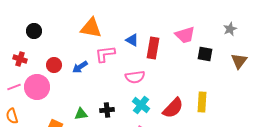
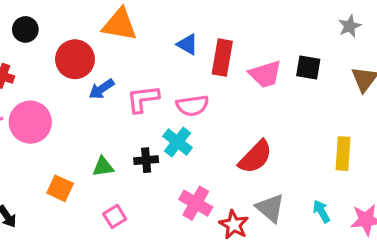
pink trapezoid: (185, 35) -> (265, 74), moved
pink L-shape: (105, 54) -> (143, 99), moved
red circle: (54, 65) -> (75, 59), moved, size x1.5
yellow rectangle: (202, 102) -> (343, 154), moved
cyan cross: (141, 105) -> (178, 142), moved

